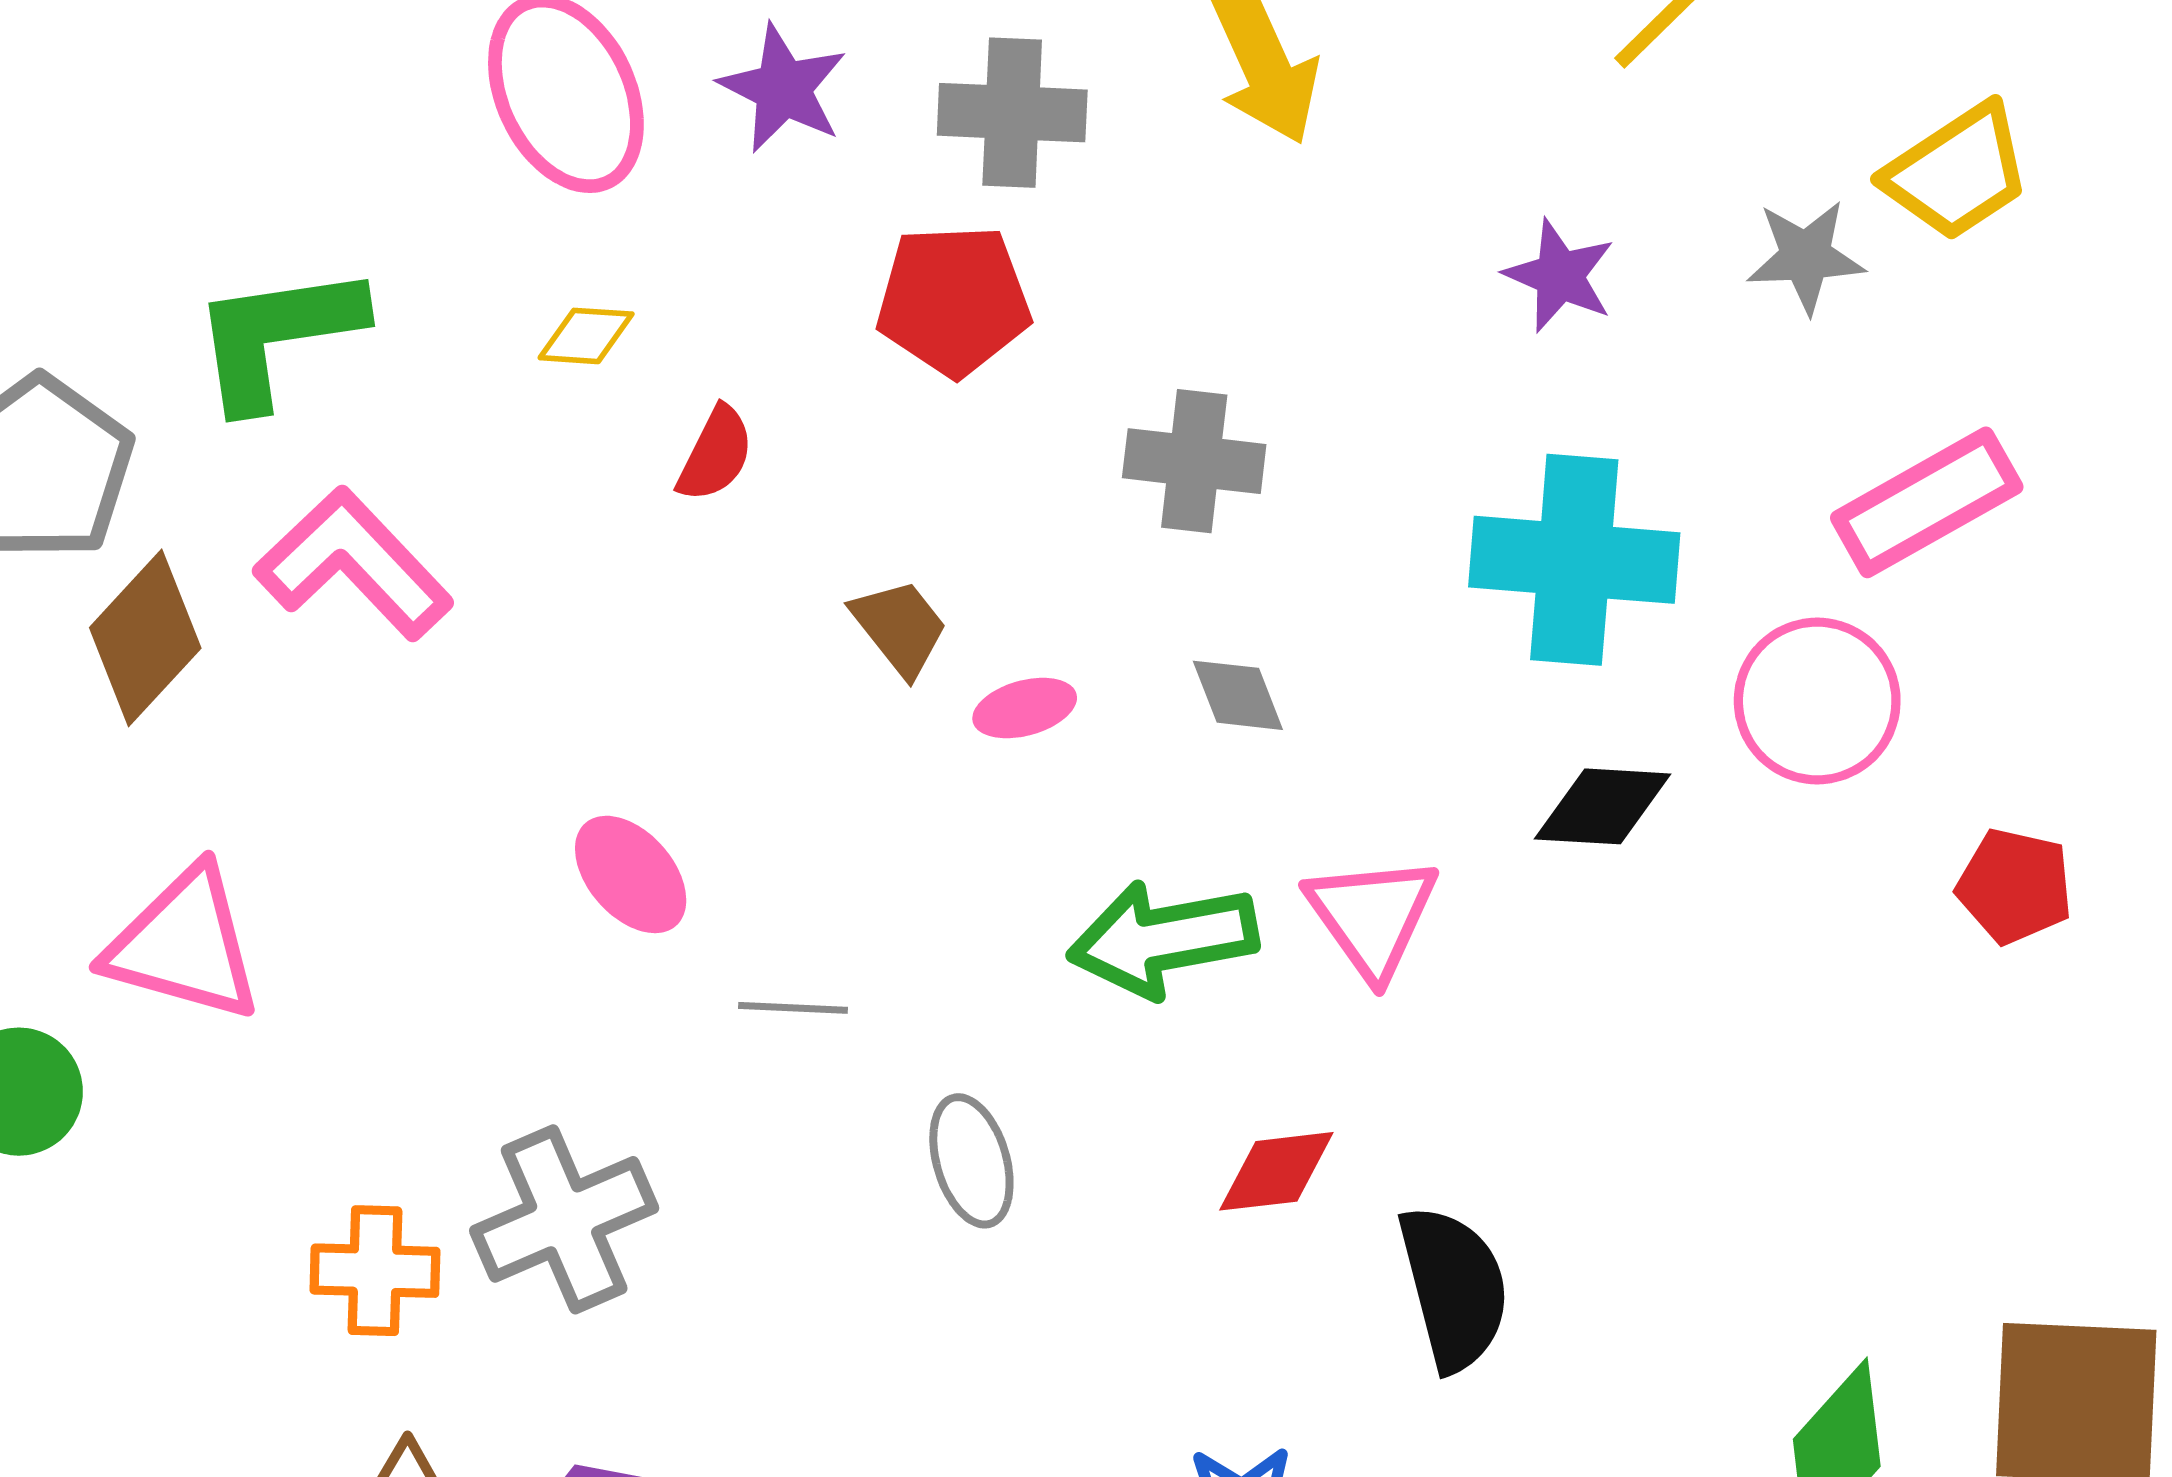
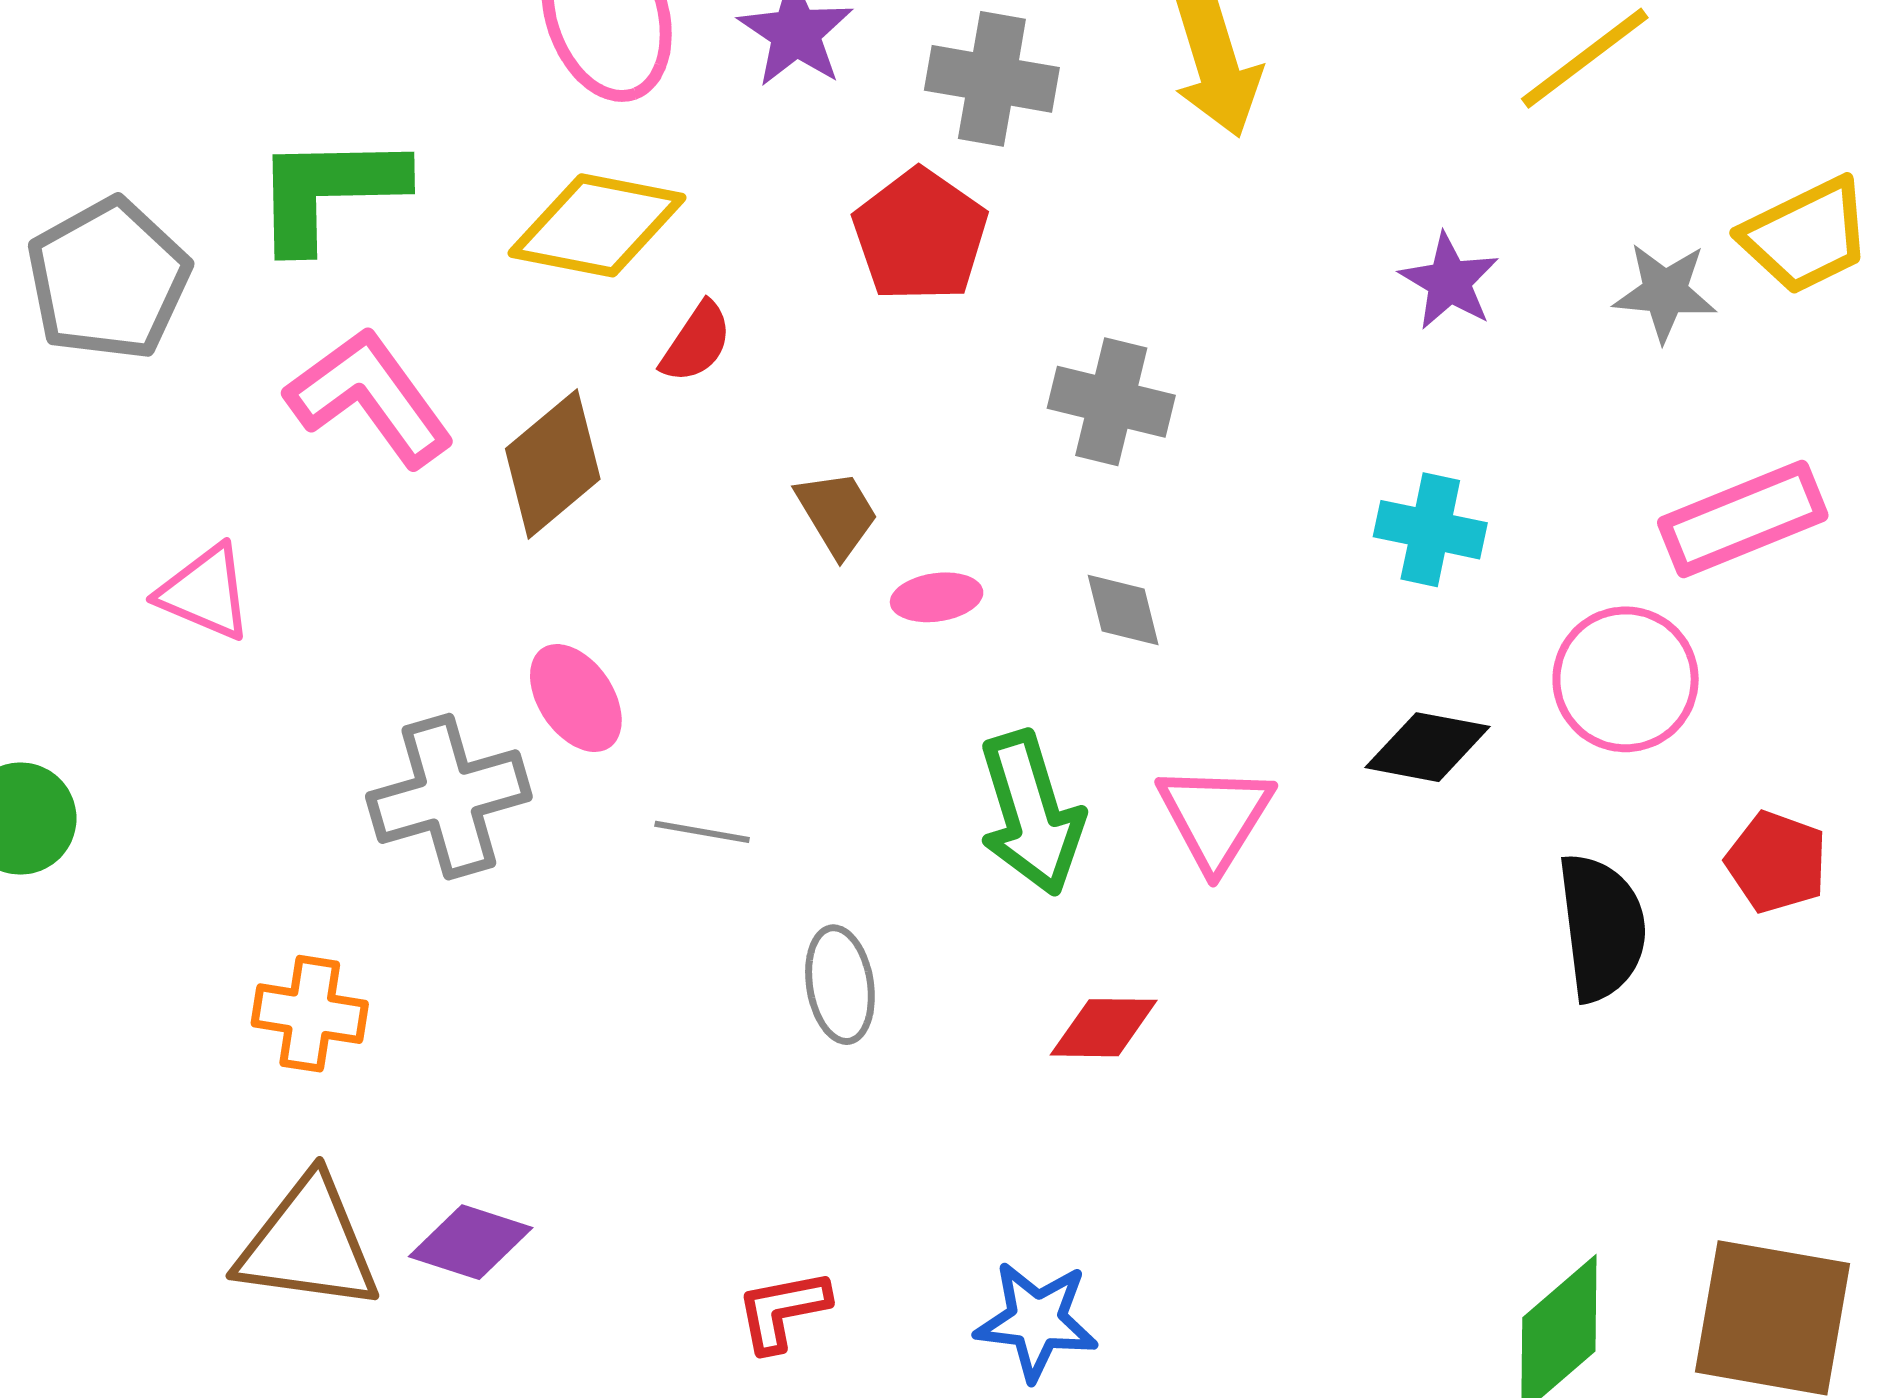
red pentagon: (954, 300) -> (920, 235), turned 30
yellow diamond: (586, 336) -> (597, 225), size x2.0
cyan cross: (1574, 560) -> (1430, 530), size x0.6
brown diamond: (145, 638) -> (553, 464), moved
green arrow: (1163, 939) -> (1031, 813), turned -104
pink triangle: (184, 944) -> (205, 593), moved, size x0.7
gray cross: (564, 1219) -> (449, 797), moved
black semicircle: (1454, 1288) -> (1602, 927), moved

